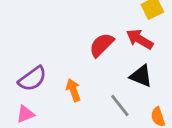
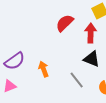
red arrow: (140, 39) -> (91, 33), turned 60
red semicircle: (102, 45) -> (65, 23), moved

